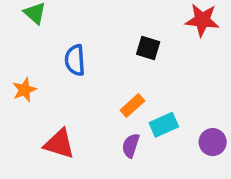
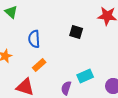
orange rectangle: (132, 105) -> (39, 65), moved

